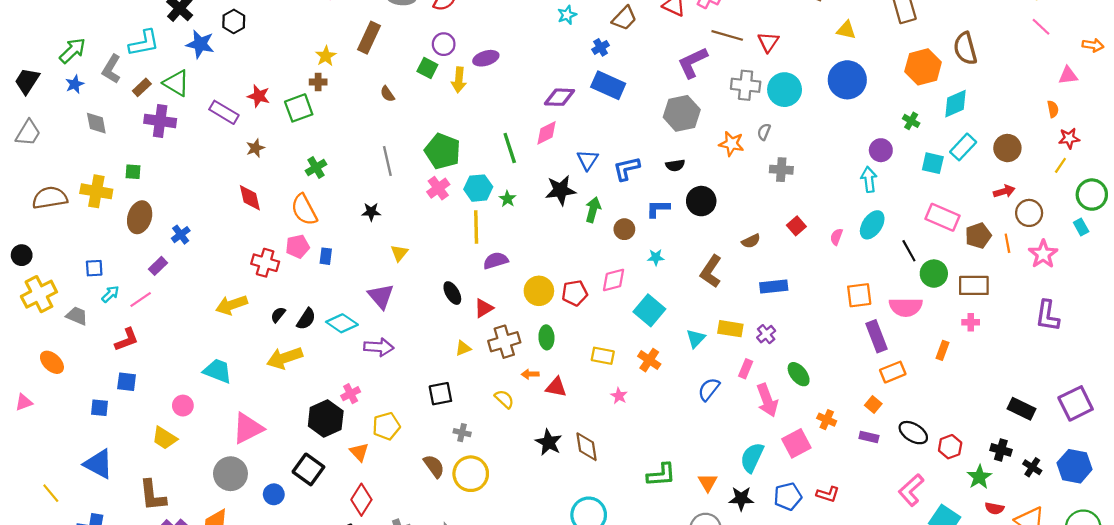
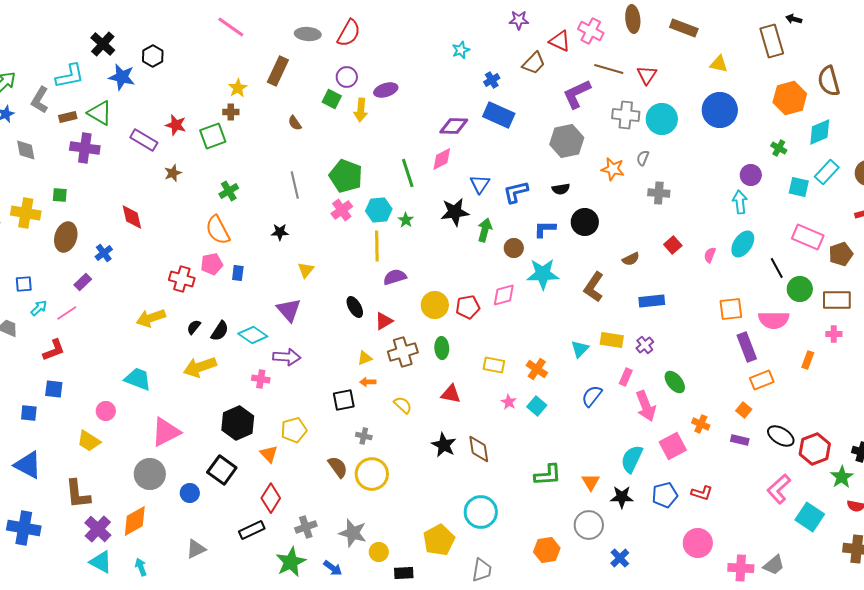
brown trapezoid: (624, 18) -> (534, 63), moved
brown rectangle: (142, 87) -> (68, 117), turned 30
red diamond: (250, 198) -> (132, 217), moved
cyan star: (656, 257) -> (543, 274), size x2.0
cyan square: (649, 310) -> (537, 406), moved, size x0.7
orange arrow: (530, 374) -> (368, 382), moved
pink cross: (351, 394) -> (261, 379), moved, turned 36
red hexagon: (950, 447) -> (815, 449), size x1.4

